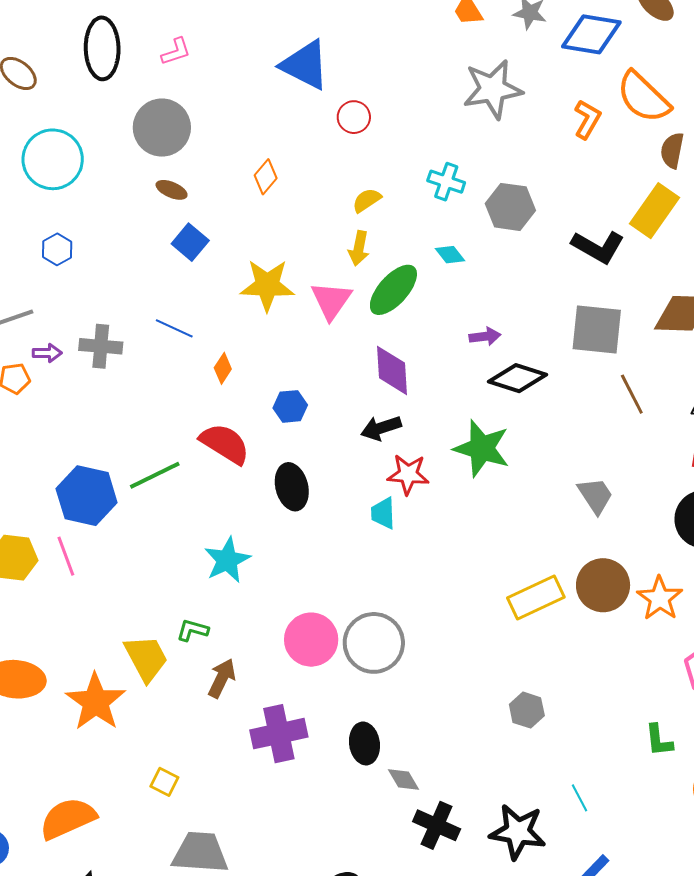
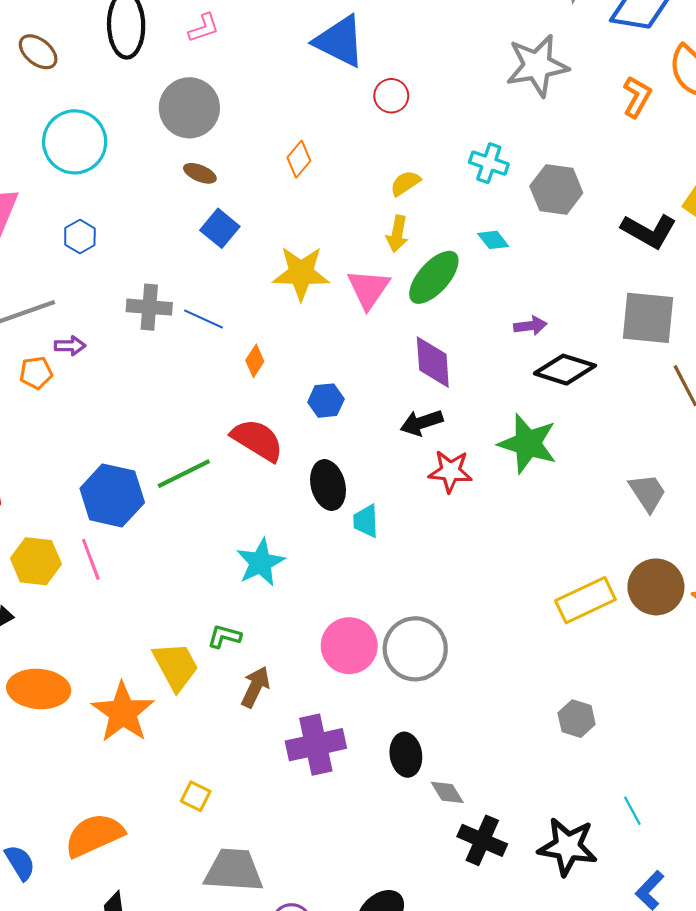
gray cross: (101, 346) -> (149, 307), moved
cyan trapezoid: (383, 513) -> (366, 521), moved

